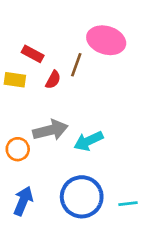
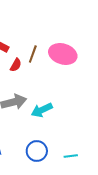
pink ellipse: (106, 40) -> (63, 54), moved
blue circle: (82, 197) -> (37, 151), size x0.7

